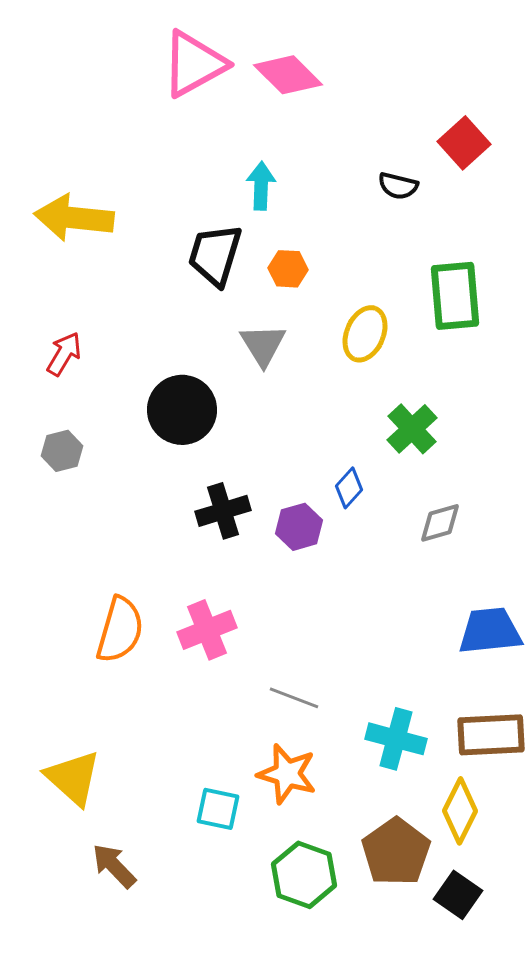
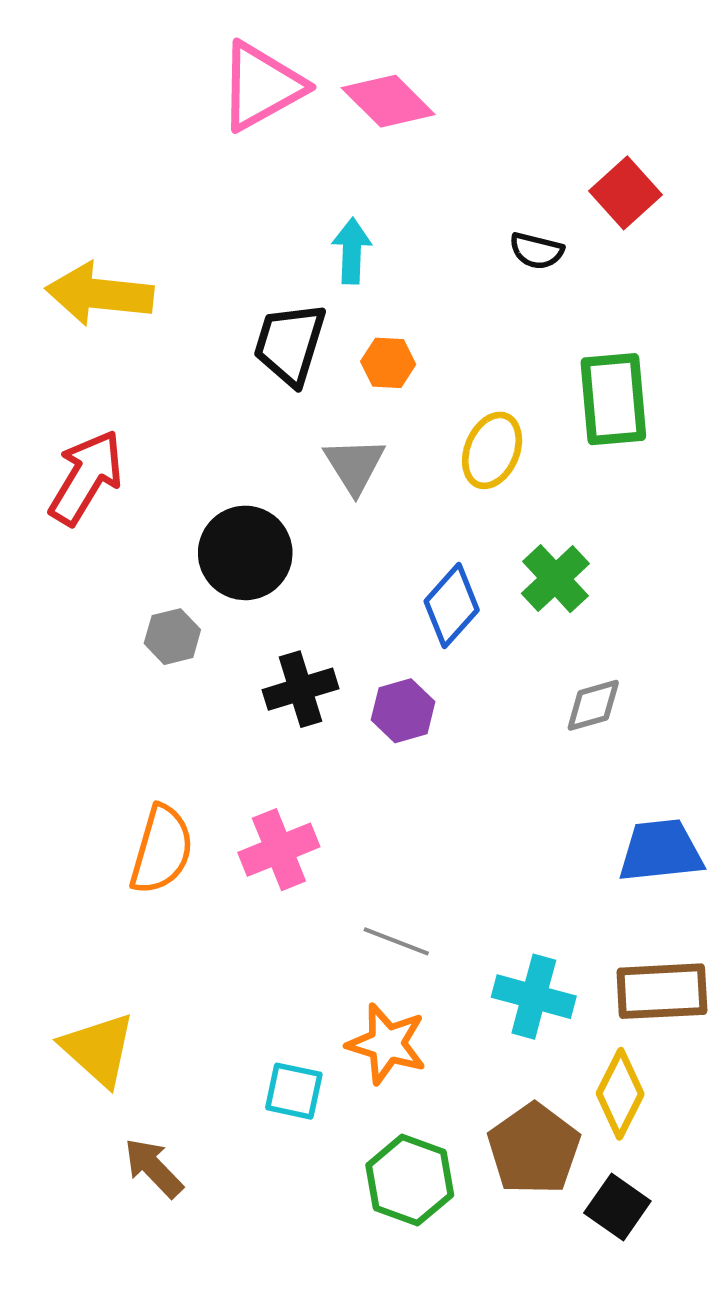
red arrow: (64, 354) -> (86, 477), size x1.6
gray hexagon: (62, 451) -> (172, 637), moved
blue diamond: (349, 488) -> (452, 606), moved, size x1.5

